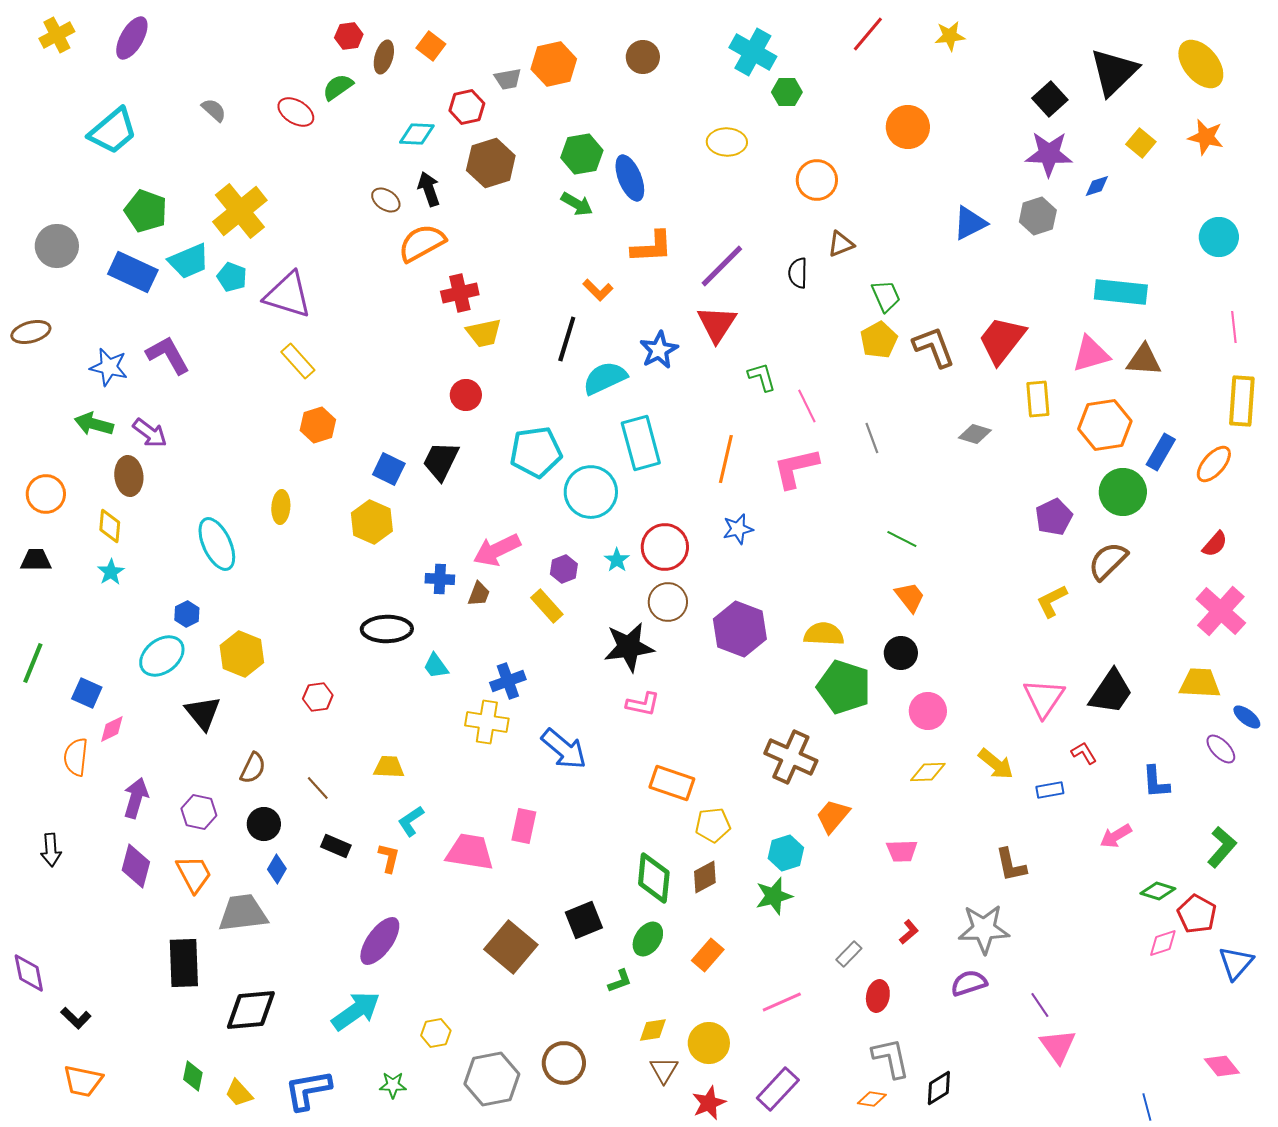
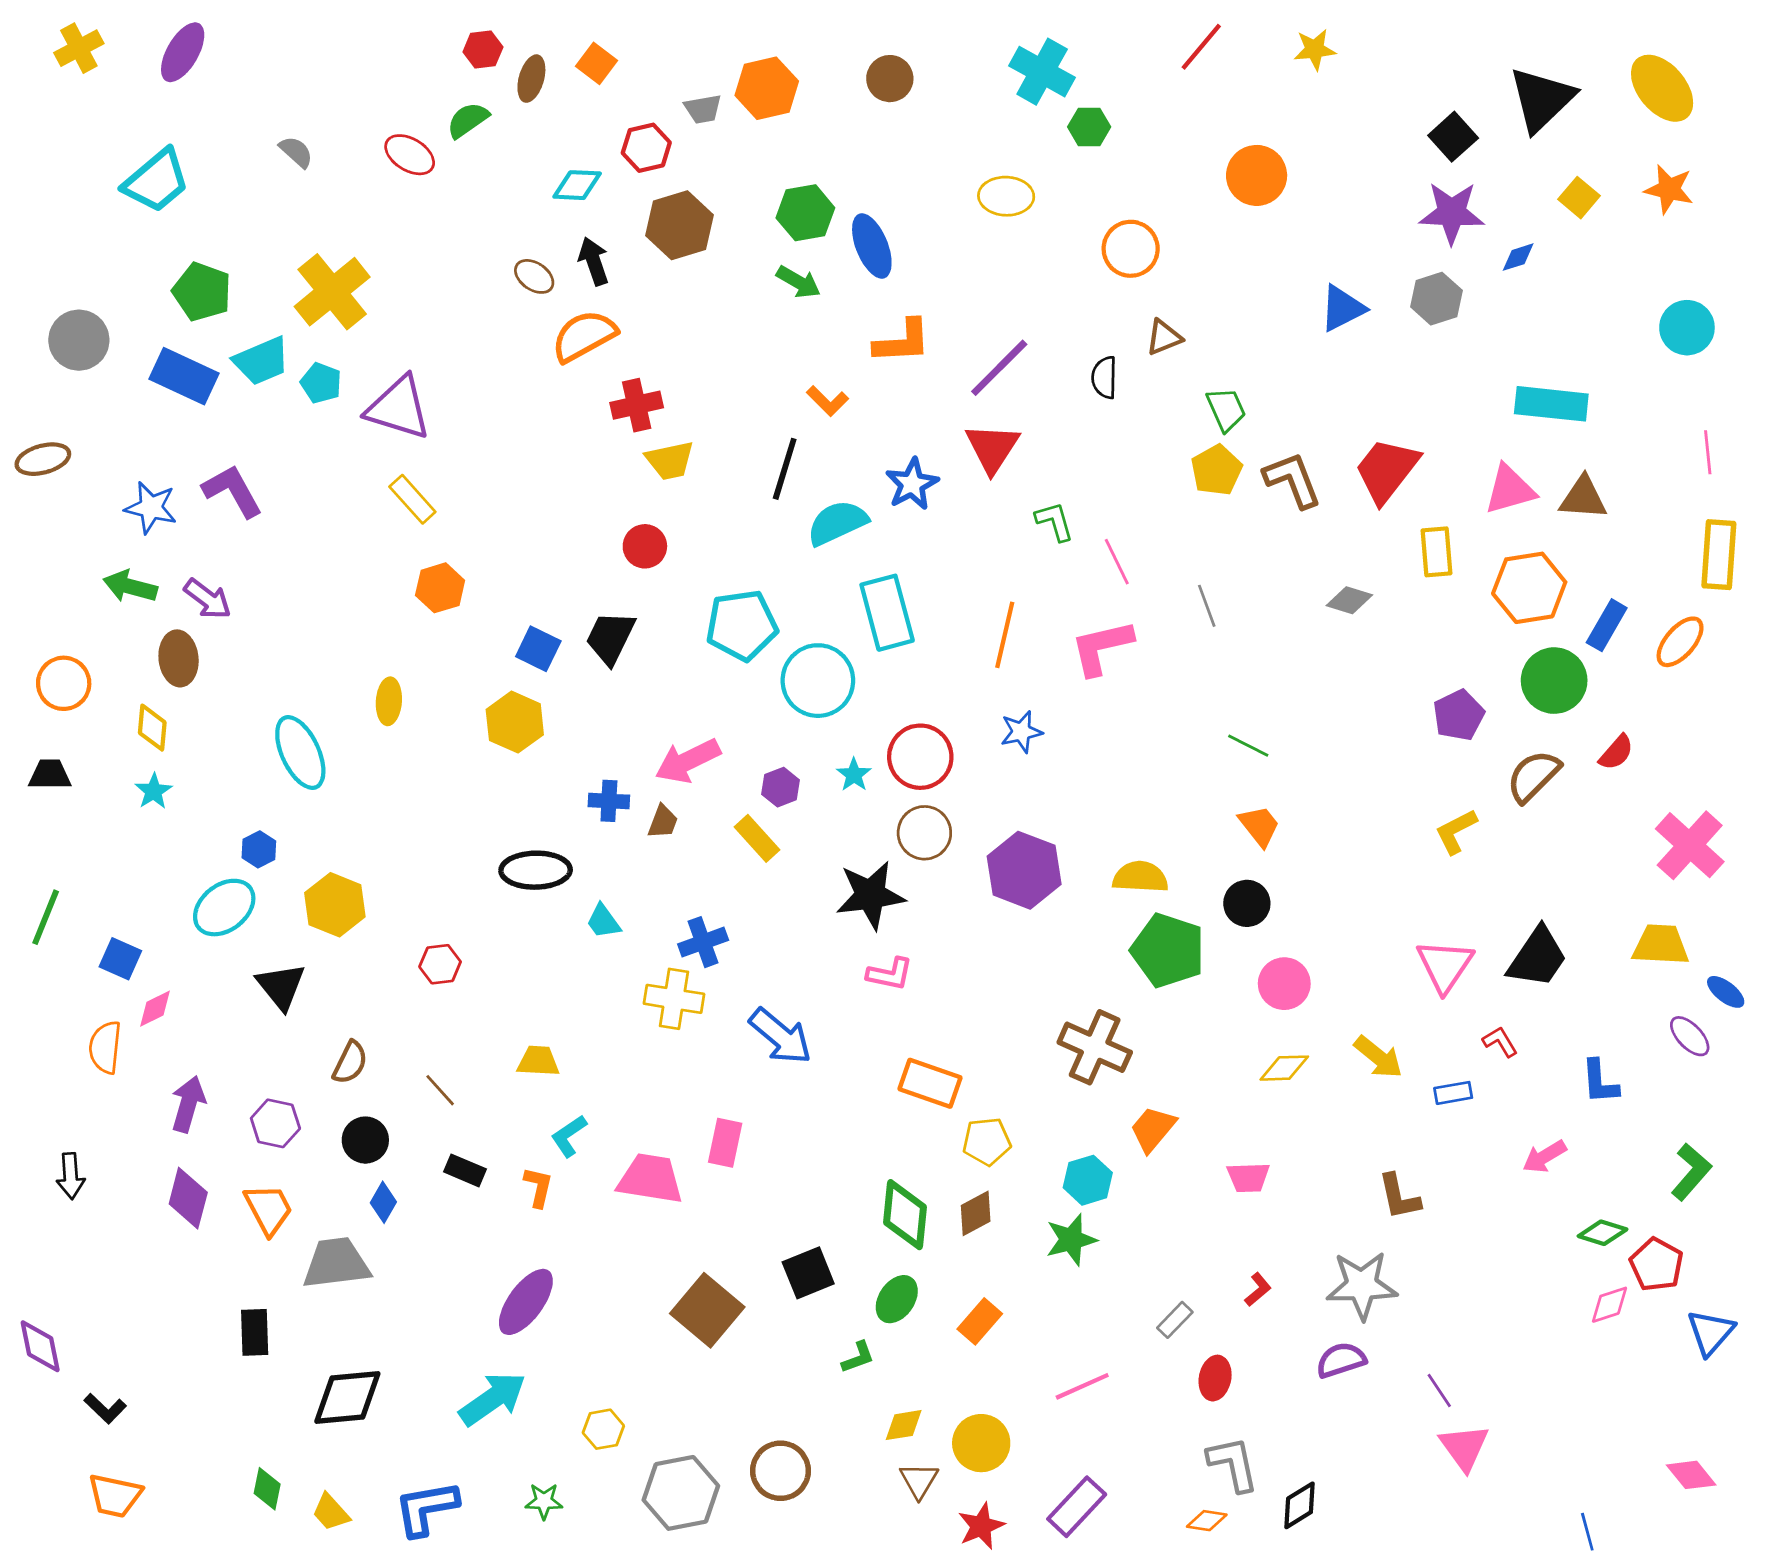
red semicircle: (1215, 544) -> (1616, 753), moved
black rectangle: (184, 963) -> (255, 1332), size x0.7

